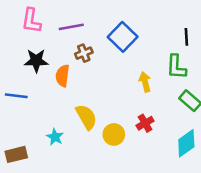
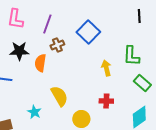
purple line: (71, 27) -> (47, 24), turned -60
black line: (186, 37) -> (139, 16), moved
red cross: (145, 123) -> (106, 101), turned 32
yellow circle: (114, 134) -> (81, 119), moved

